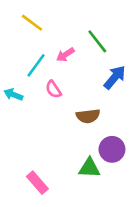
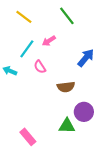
green line: (97, 41) -> (67, 16), moved

